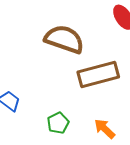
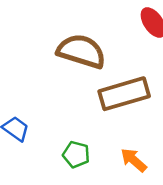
green pentagon: (58, 123) -> (76, 154), turned -30

